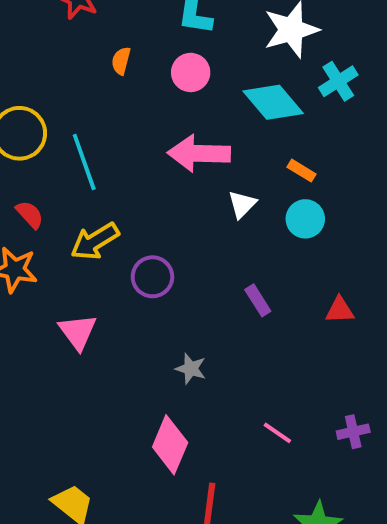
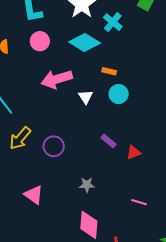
red triangle: (340, 310) -> (134, 152), moved
pink triangle: (78, 332) -> (34, 195), moved

